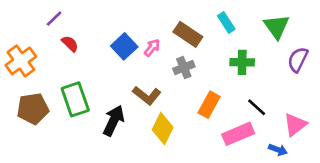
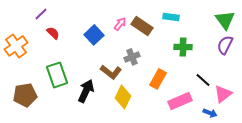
cyan rectangle: (226, 23) -> (171, 17), turned -49
green triangle: (277, 26) -> (225, 20), moved
pink arrow: (152, 48) -> (120, 24), moved
gray cross: (184, 68) -> (132, 57), moved
black line: (257, 107) -> (203, 80), moved
brown pentagon: (33, 109) -> (25, 95), moved

